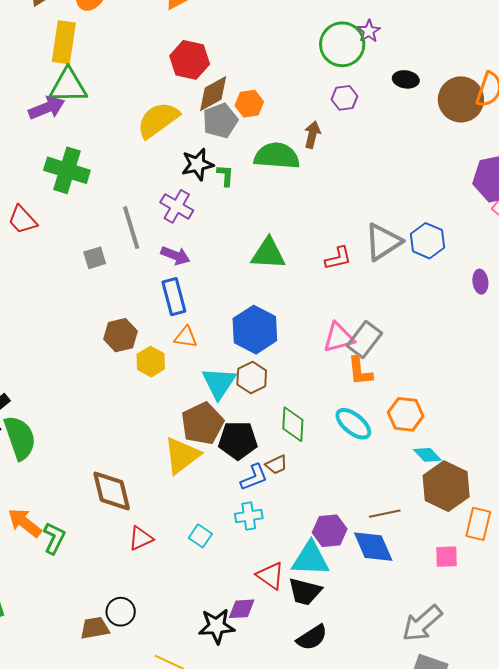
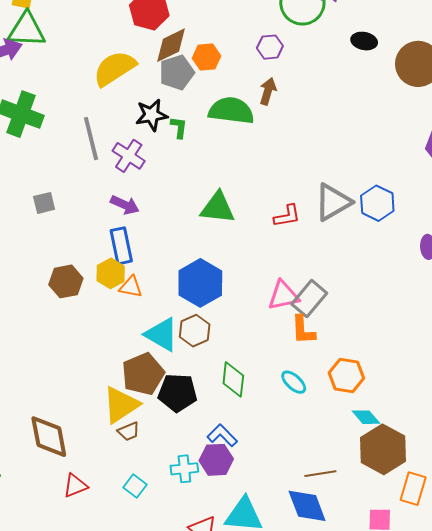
purple hexagon: (344, 98) -> (270, 47), moved
gray line: (131, 228) -> (91, 139), moved
yellow hexagon: (151, 362) -> (111, 273), moved
cyan triangle: (219, 383) -> (162, 334), turned -36
cyan ellipse: (353, 424) -> (294, 382), size x0.7
brown trapezoid: (276, 465) -> (129, 431), moved
blue L-shape: (254, 477) -> (222, 435), moved, turned -116
purple hexagon: (330, 531) -> (216, 460), moved

